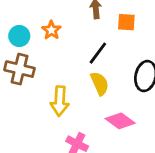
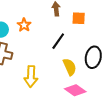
yellow semicircle: (100, 83) -> (70, 67), moved

